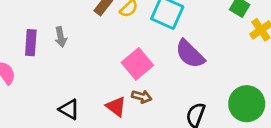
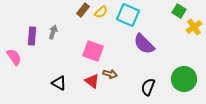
gray arrow: (61, 37) -> (53, 32), turned -152
pink square: (137, 64) -> (93, 51), moved, turned -30

